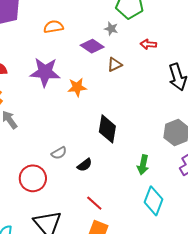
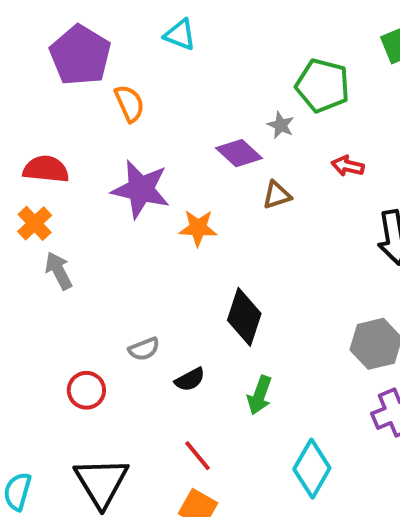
orange semicircle: (54, 27) -> (129, 103), moved, turned 66
green arrow: (143, 165) -> (260, 395), moved
red circle: (33, 178) -> (86, 390), size x0.7

